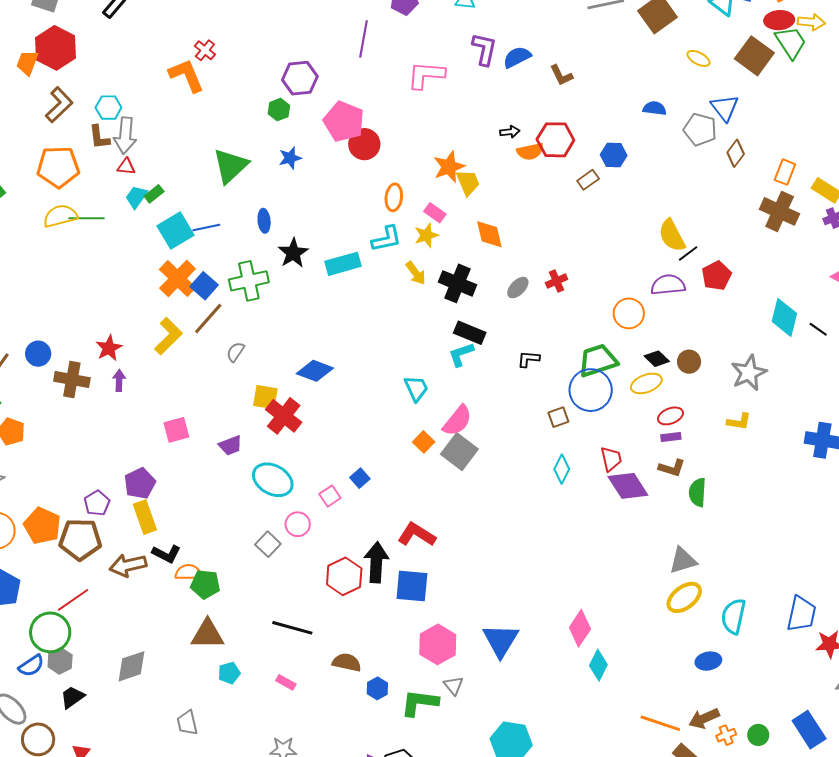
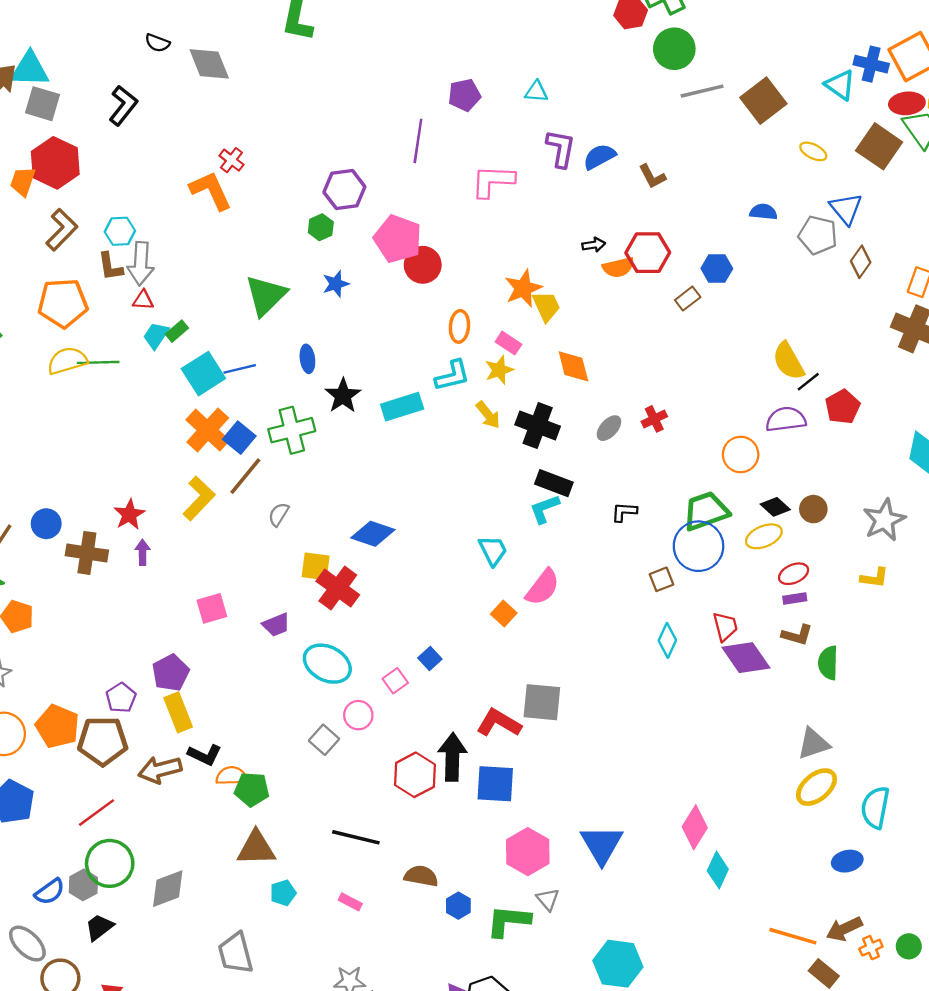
gray square: (459, 452) -> (542, 702), moved, turned -30
green circle: (50, 632) -> (110, 863), moved
gray trapezoid: (187, 723) -> (236, 953), size x1.4

